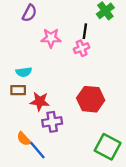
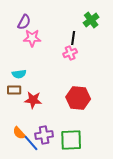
pink star: (51, 38) -> (32, 38), moved
purple cross: (52, 122) -> (44, 135), moved
green square: (108, 147) -> (71, 140), moved, turned -30

